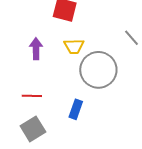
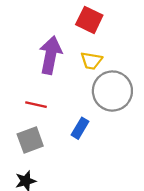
purple arrow: (36, 49) -> (51, 55), size x1.6

